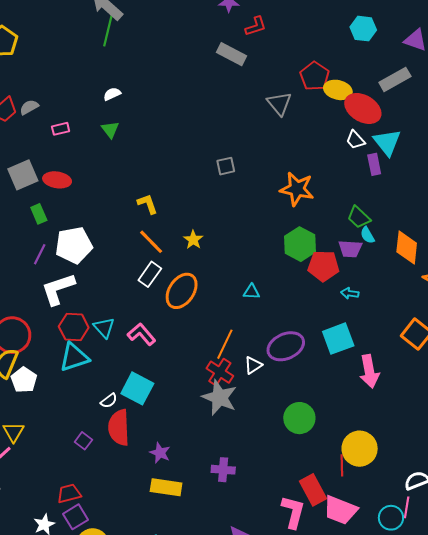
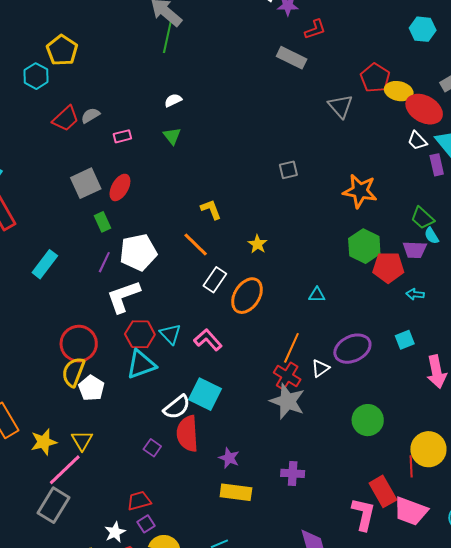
red ellipse: (57, 180) -> (120, 187), turned -68
orange line: (151, 242) -> (196, 245), moved
cyan square: (338, 339) -> (405, 340), size x0.6
white semicircle: (109, 401) -> (177, 407), size x1.6
purple square: (75, 517) -> (146, 524), size x0.7

